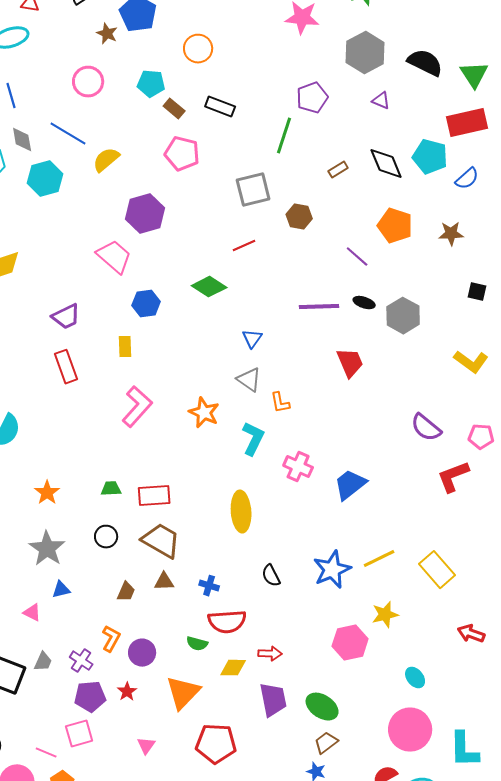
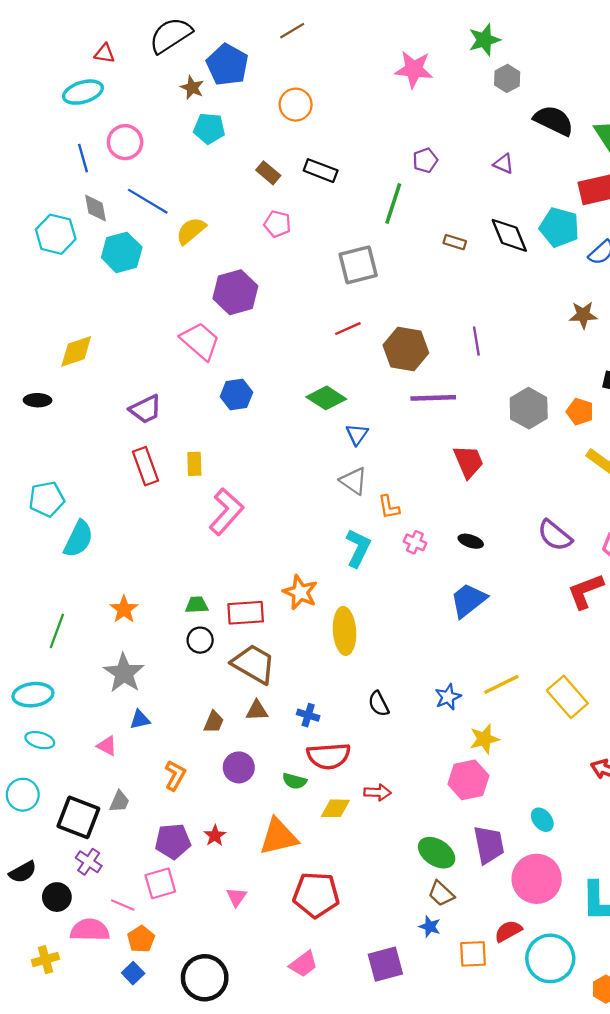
gray hexagon: (365, 53) -> (507, 78), moved, size x0.6
pink circle: (88, 82) -> (125, 142), moved
cyan pentagon: (151, 84) -> (209, 128), moved
purple pentagon: (312, 98) -> (425, 160), size x0.7
pink pentagon: (182, 154) -> (277, 224), size x0.7
brown rectangle: (338, 170) -> (455, 242), turned 48
brown hexagon: (299, 217) -> (406, 349), moved, size x1.5
orange pentagon: (395, 226) -> (580, 412), moved, size x0.7
purple line: (357, 257) -> (476, 341), turned 40
green diamond: (209, 287) -> (326, 398), moved
black ellipse: (364, 303) -> (471, 541), moved
yellow rectangle: (125, 347) -> (194, 464), moved
orange star: (204, 413) -> (300, 592), moved
pink cross: (298, 467) -> (415, 542), moved, size x0.7
black circle: (106, 537) -> (200, 640), moved
blue star: (332, 570) -> (448, 697), size x0.6
yellow star: (385, 615) -> (484, 739), moved
orange L-shape: (111, 639) -> (175, 775), moved
purple circle: (142, 653) -> (239, 767), moved
purple cross: (81, 661) -> (89, 862), moved
orange triangle: (183, 693) -> (279, 837), turned 33
purple trapezoid: (273, 700) -> (489, 845), moved
brown trapezoid: (326, 743) -> (441, 894), turned -100

